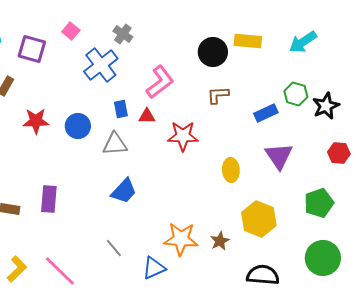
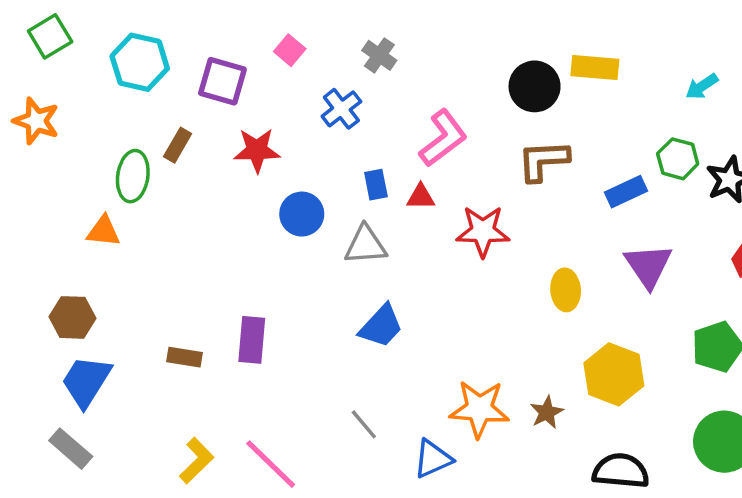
cyan arrow: (303, 42) -> (702, 86), moved, size x0.7
blue cross: (101, 65) -> (341, 109), size x0.7
brown L-shape: (218, 95) -> (543, 161), size x1.4
red star: (36, 121) -> (257, 150), moved

